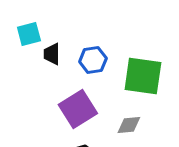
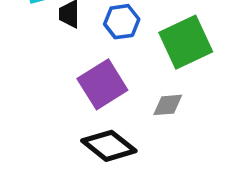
green square: (143, 76) -> (186, 42), turned -33

